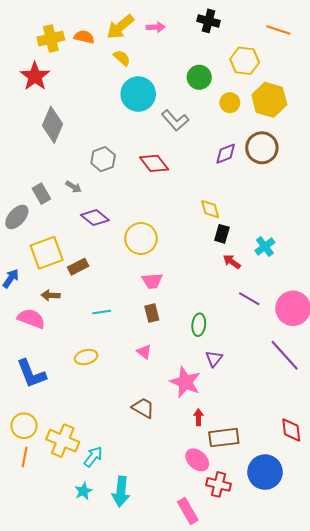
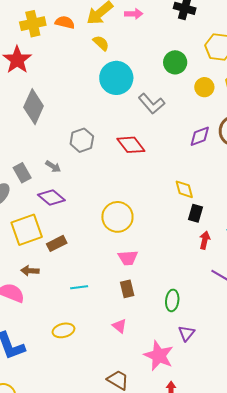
purple diamond: (95, 218) -> (51, 197), moved
red arrow: (232, 262) -> (205, 240), turned 66

